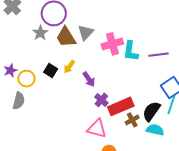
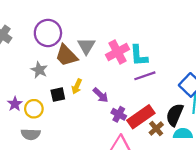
gray star: (40, 33) -> (39, 70), moved
purple line: (158, 55) -> (145, 76), moved
black square: (51, 70) -> (58, 95), turned -32
gray semicircle: (19, 101) -> (31, 134), turned 90

